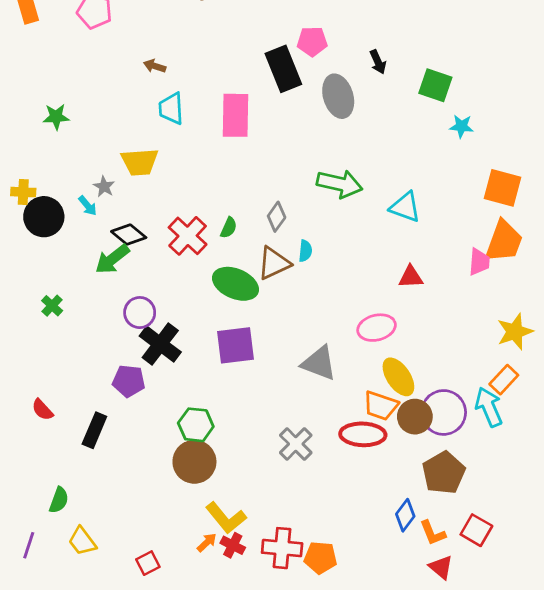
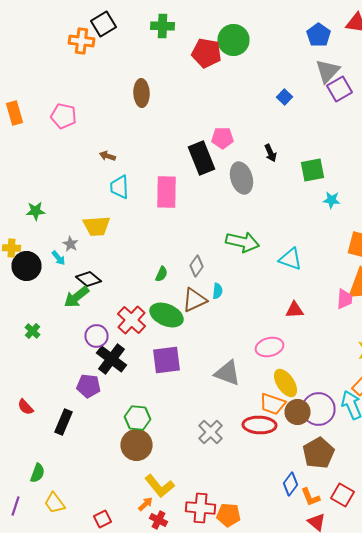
green square: (435, 85) -> (312, 170), turned -30
green star: (56, 117) -> (36, 211), moved
red cross: (188, 236) -> (132, 320), moved
red cross: (233, 545) -> (158, 520), moved

